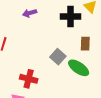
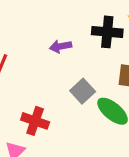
purple arrow: (30, 13) -> (61, 46), moved

